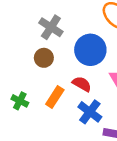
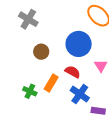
gray cross: (51, 27) -> (28, 19), moved
green cross: (20, 101) -> (30, 91), moved

